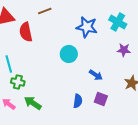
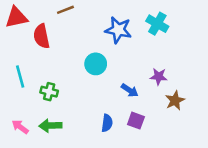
purple star: (124, 50) -> (159, 77), moved
green cross: (18, 82) -> (49, 92), moved
green arrow: (33, 103) -> (50, 126), turned -36

